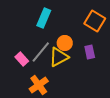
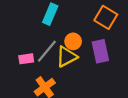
purple rectangle: (90, 52) -> (100, 51), size x1.5
pink rectangle: (22, 59) -> (26, 59), turned -56

